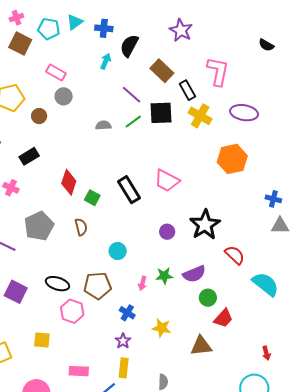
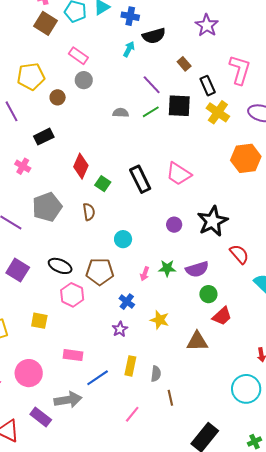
black semicircle: (129, 46) -> (154, 36), turned -140
brown rectangle: (162, 71) -> (184, 64), size x0.6
yellow rectangle: (124, 368) -> (130, 366), moved

